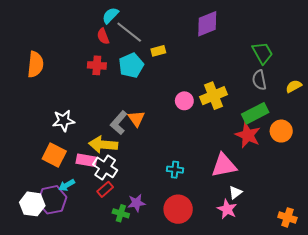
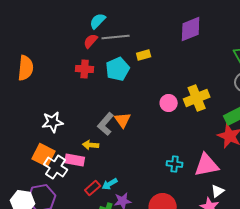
gray line: (129, 32) -> (116, 37), turned -44
red semicircle: (103, 36) -> (91, 41), turned 63
yellow arrow: (103, 145) -> (91, 145), size x0.6
white cross: (105, 167) -> (56, 167), moved
cyan cross: (175, 170) -> (175, 164), moved
cyan arrow: (67, 185) -> (110, 184), moved

